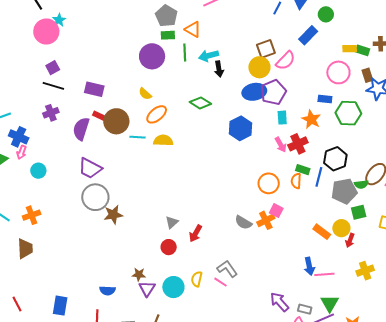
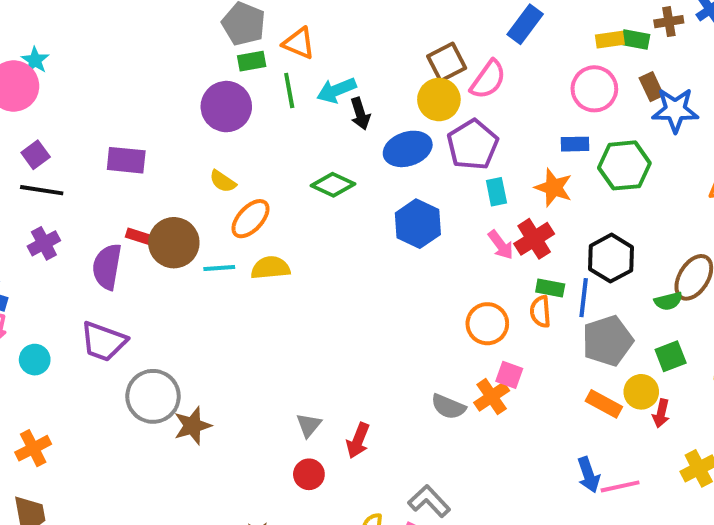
purple rectangle: (94, 89) -> (126, 160), moved
blue ellipse: (254, 92) -> (408, 149), moved
purple trapezoid: (90, 168) -> (103, 341), moved
gray pentagon: (344, 191) -> (608, 341), moved

